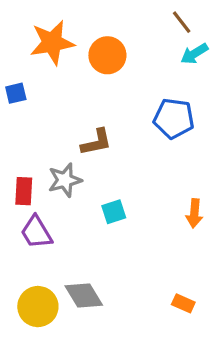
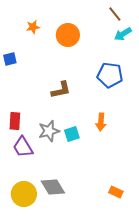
orange star: (52, 43) -> (33, 27), size x0.5
gray star: (65, 180) -> (49, 131), moved
orange arrow: (194, 213) -> (101, 122), moved

